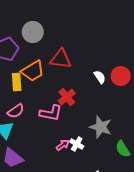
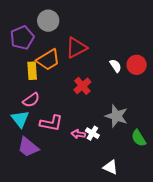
red triangle: (61, 59) -> (76, 48), turned -35
pink L-shape: (51, 113) -> (51, 123), moved
pink arrow: (63, 145) -> (78, 134), turned -136

